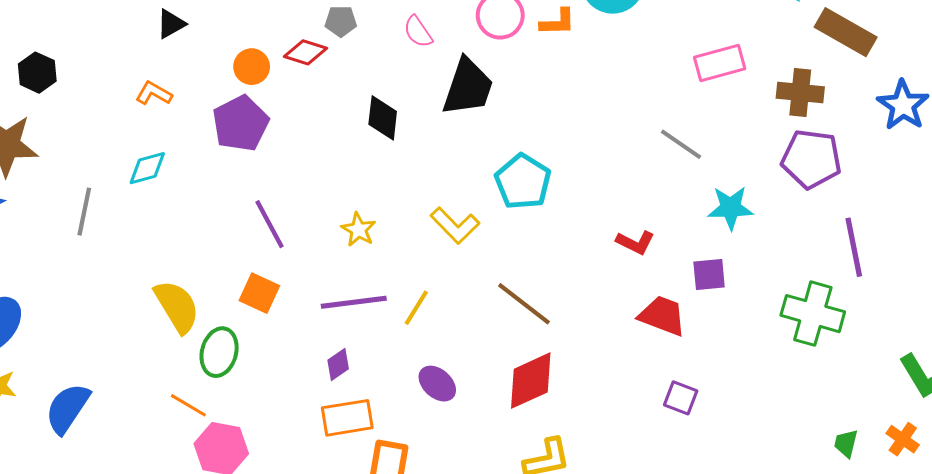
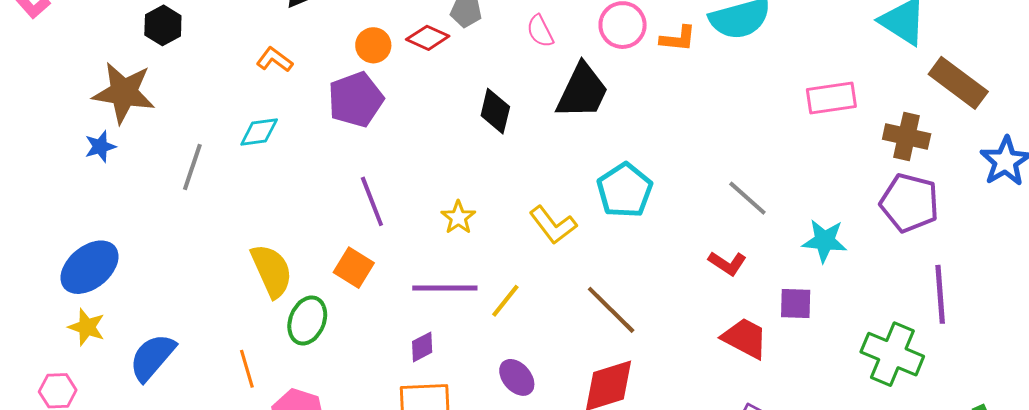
gray line: (681, 144) -> (747, 198), moved
orange line: (188, 405) -> (247, 369), moved, turned 36

